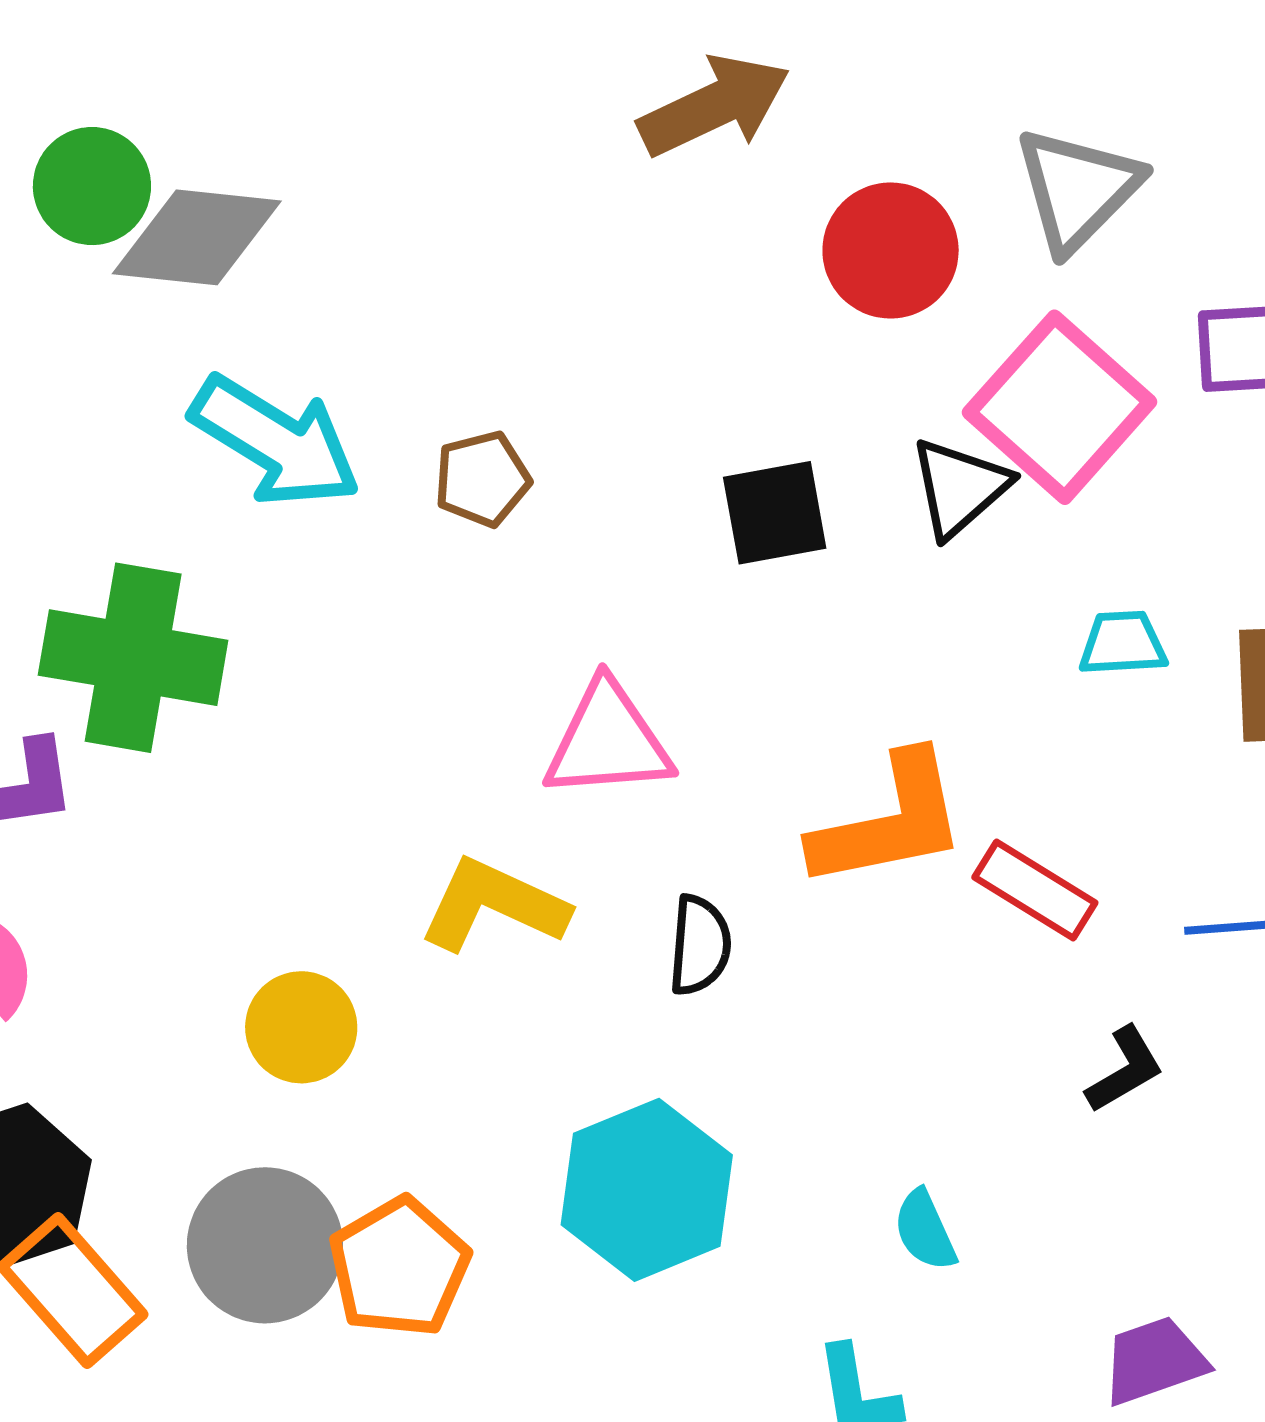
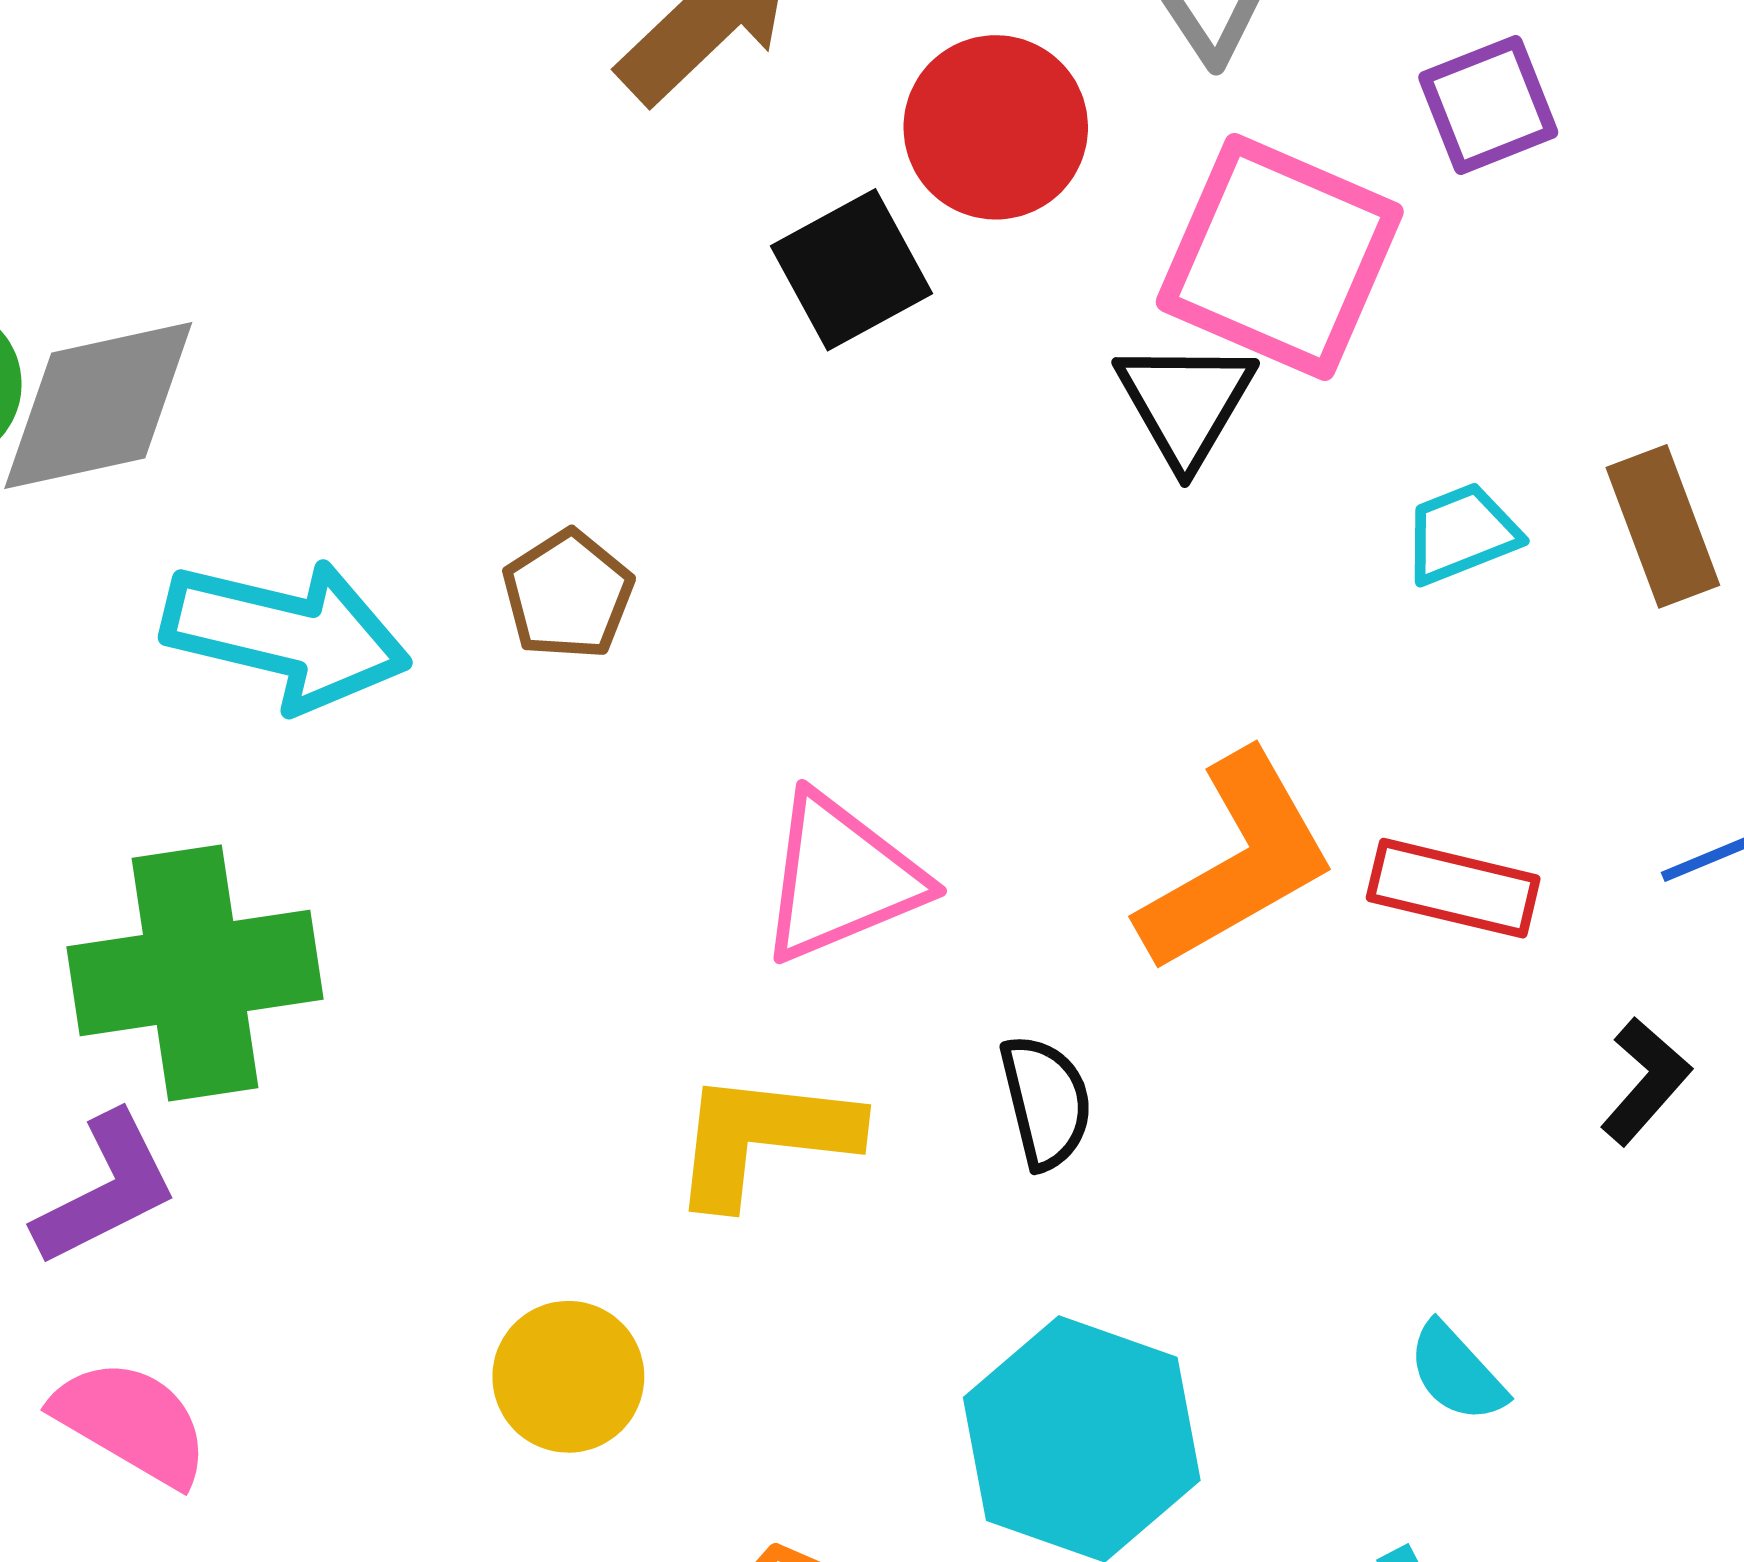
black square: (775, 513) -> (852, 270), moved

